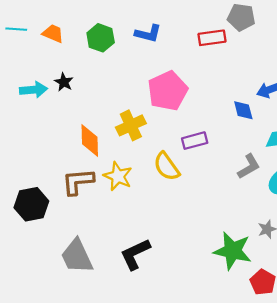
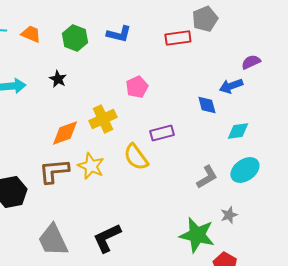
gray pentagon: (241, 17) -> (205, 19), turned -30
black star: (64, 82) -> (58, 79), moved
pink pentagon: (168, 91) -> (137, 87), size x0.6
orange diamond: (90, 141) -> (65, 133), turned 72
gray L-shape: (249, 166) -> (207, 177), moved

